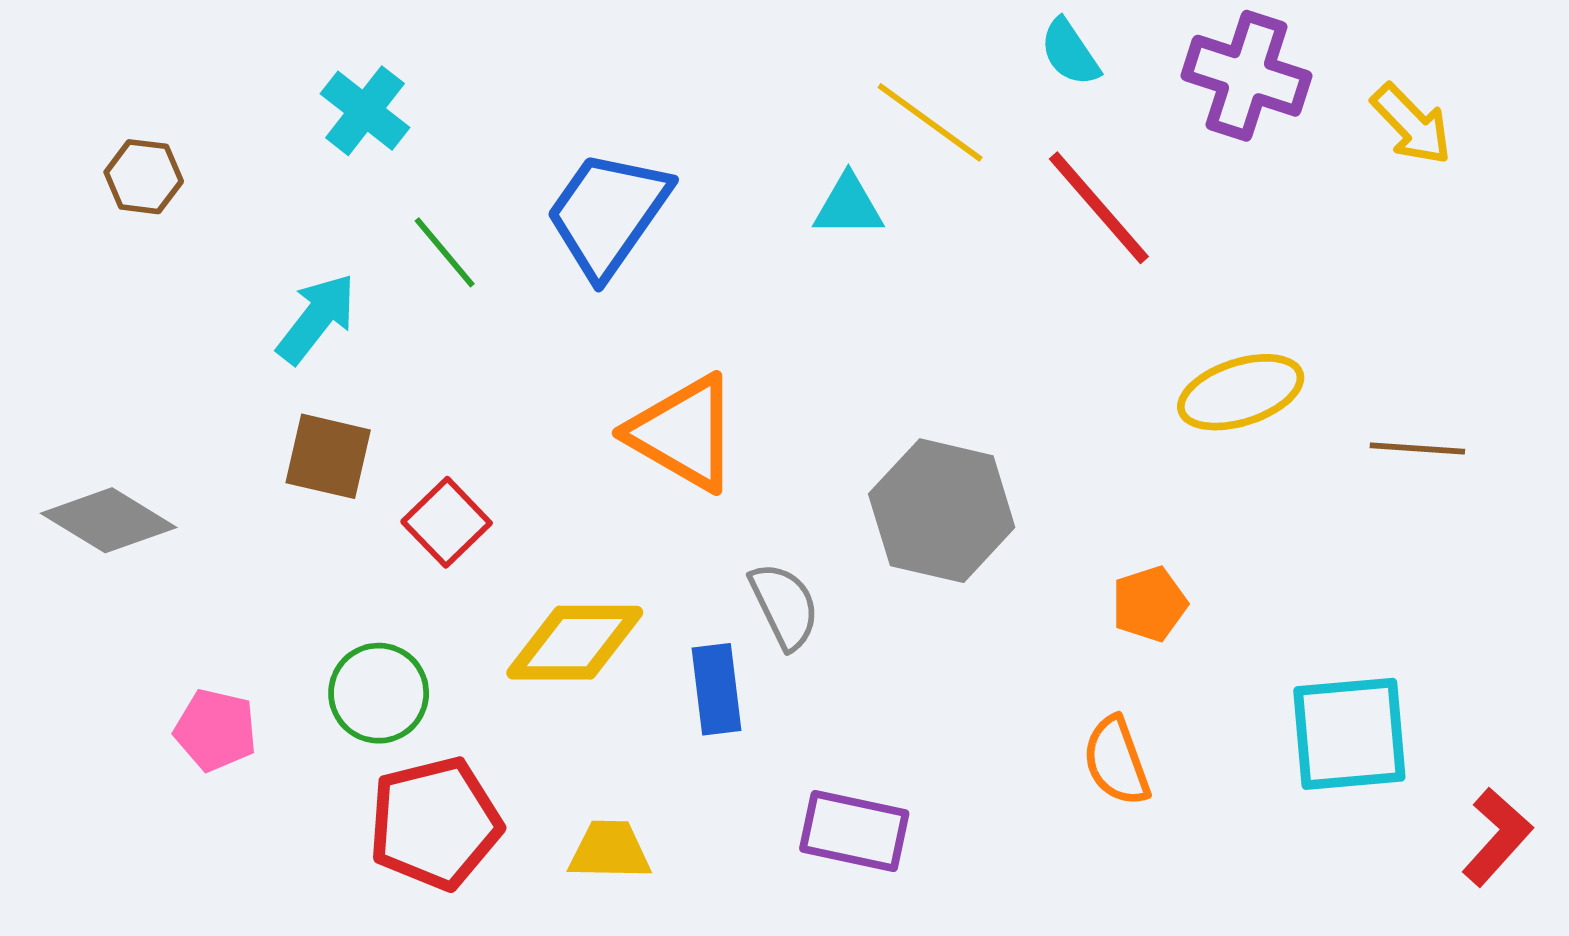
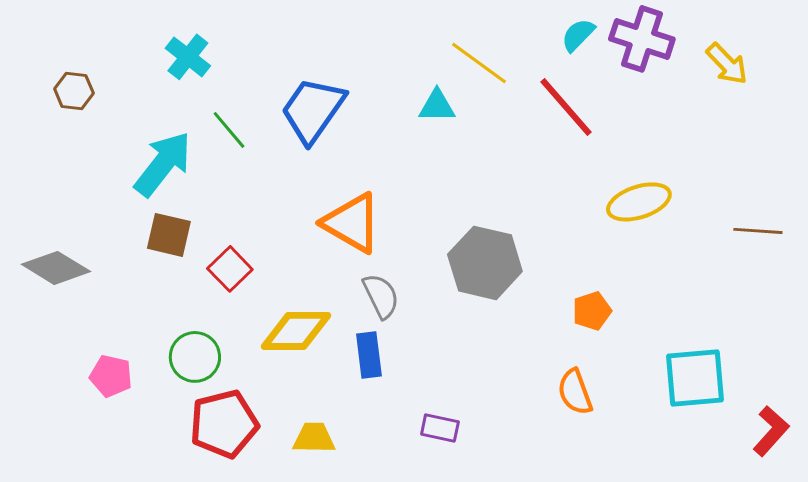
cyan semicircle: (1070, 52) -> (578, 35), moved, turned 78
cyan arrow: (316, 318) -> (163, 164), size x1.4
brown line: (1417, 449) -> (758, 231), moved
gray semicircle: (784, 606) -> (381, 296), moved
purple rectangle: (854, 831) -> (440, 428), size x0.7

